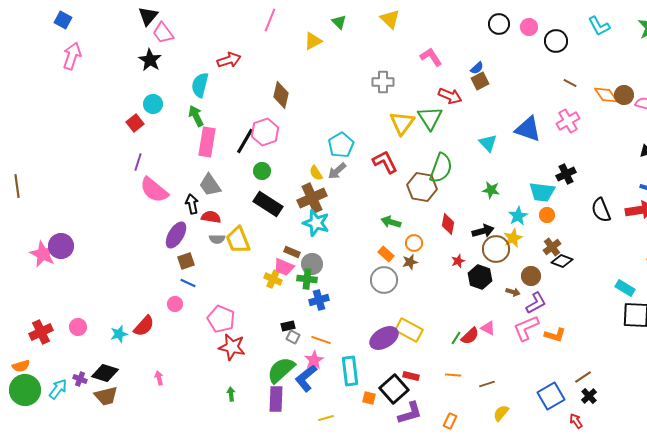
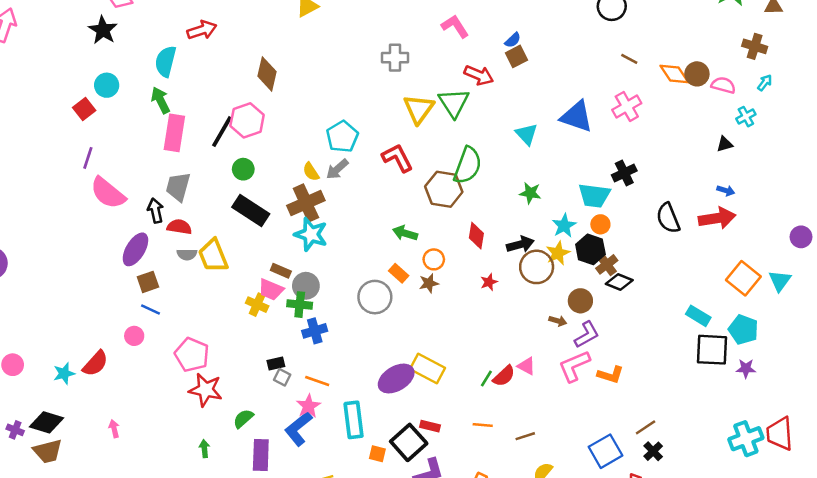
gray trapezoid: (210, 185) -> (178, 187), turned 50
black hexagon: (480, 277) -> (590, 249), moved
gray circle: (384, 280) -> (375, 297), moved
green semicircle: (281, 370) -> (243, 419), moved, size x0.6

